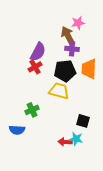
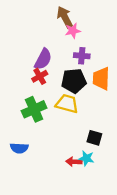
pink star: (78, 23) -> (73, 31), moved
brown arrow: (68, 36) -> (65, 17), moved
green cross: (32, 110) -> (34, 109), moved, size x1.5

